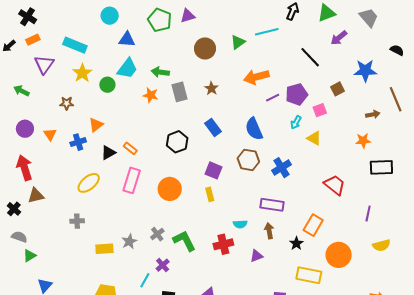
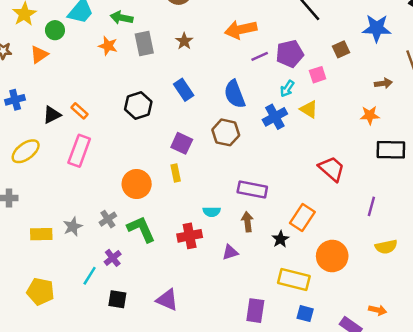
orange triangle: (96, 125) -> (39, 55), moved
blue cross: (281, 168) -> (275, 117), moved
orange circle: (170, 189) -> (137, 184), moved

